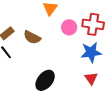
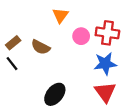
red triangle: (91, 78) -> (105, 92), size x1.5

